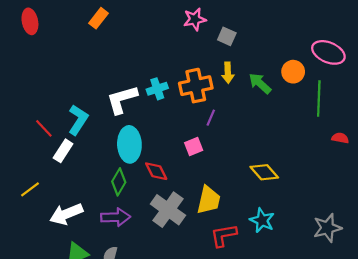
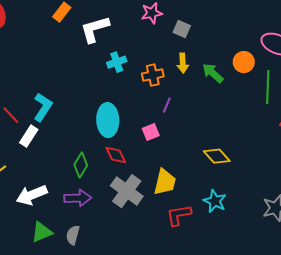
orange cross: (196, 86) -> (153, 75), size x0.7
cyan cross: (157, 89) -> (117, 62), moved
white L-shape: (122, 99) -> (95, 29), moved
cyan ellipse: (129, 144) -> (108, 120), moved

